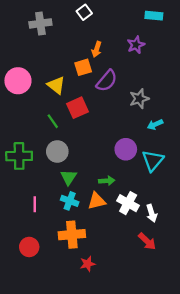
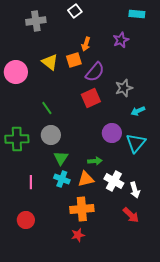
yellow triangle: (56, 85) -> (50, 62), moved
red square: (77, 108) -> (91, 98), moved
orange cross: (72, 235) -> (82, 209), moved

